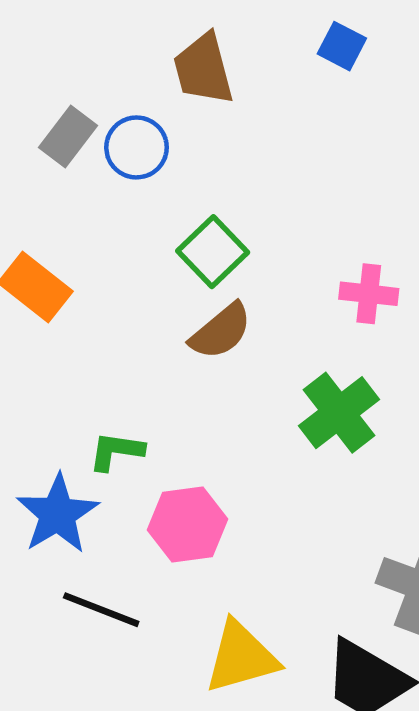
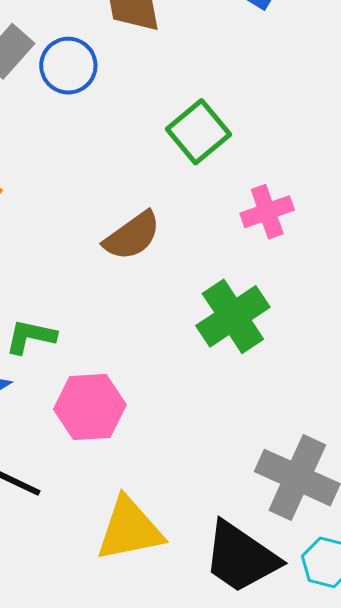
green square: (213, 252) -> (198, 132), moved
pink cross: (369, 294) -> (267, 212), turned -30

